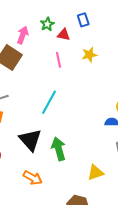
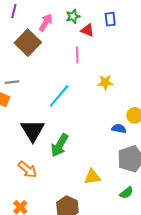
yellow star: (89, 55) -> (105, 82), moved
green arrow: (59, 149) -> (60, 145), turned -145

